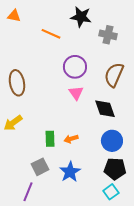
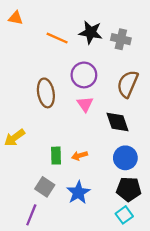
black star: (81, 17) -> (91, 32), moved
brown ellipse: (17, 83) -> (46, 93), moved
gray square: (40, 167) -> (45, 187), turned -30

